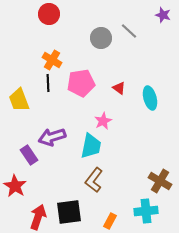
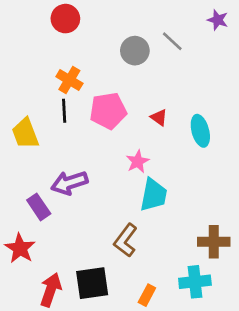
cyan trapezoid: (91, 146) -> (154, 195), moved
brown cross: (160, 181) -> (214, 242), turned -30

